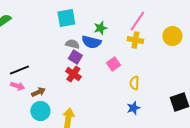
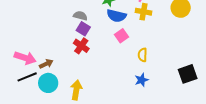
blue semicircle: (91, 42) -> (116, 16), moved
black line: (19, 70) -> (27, 77), moved
pink arrow: (17, 86) -> (25, 58), size x1.5

